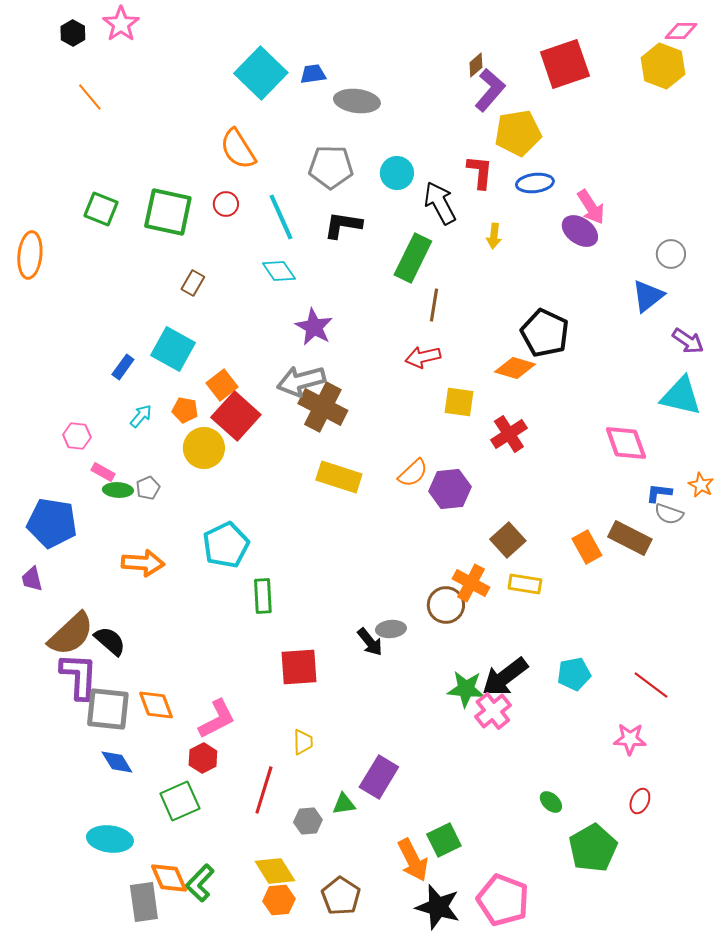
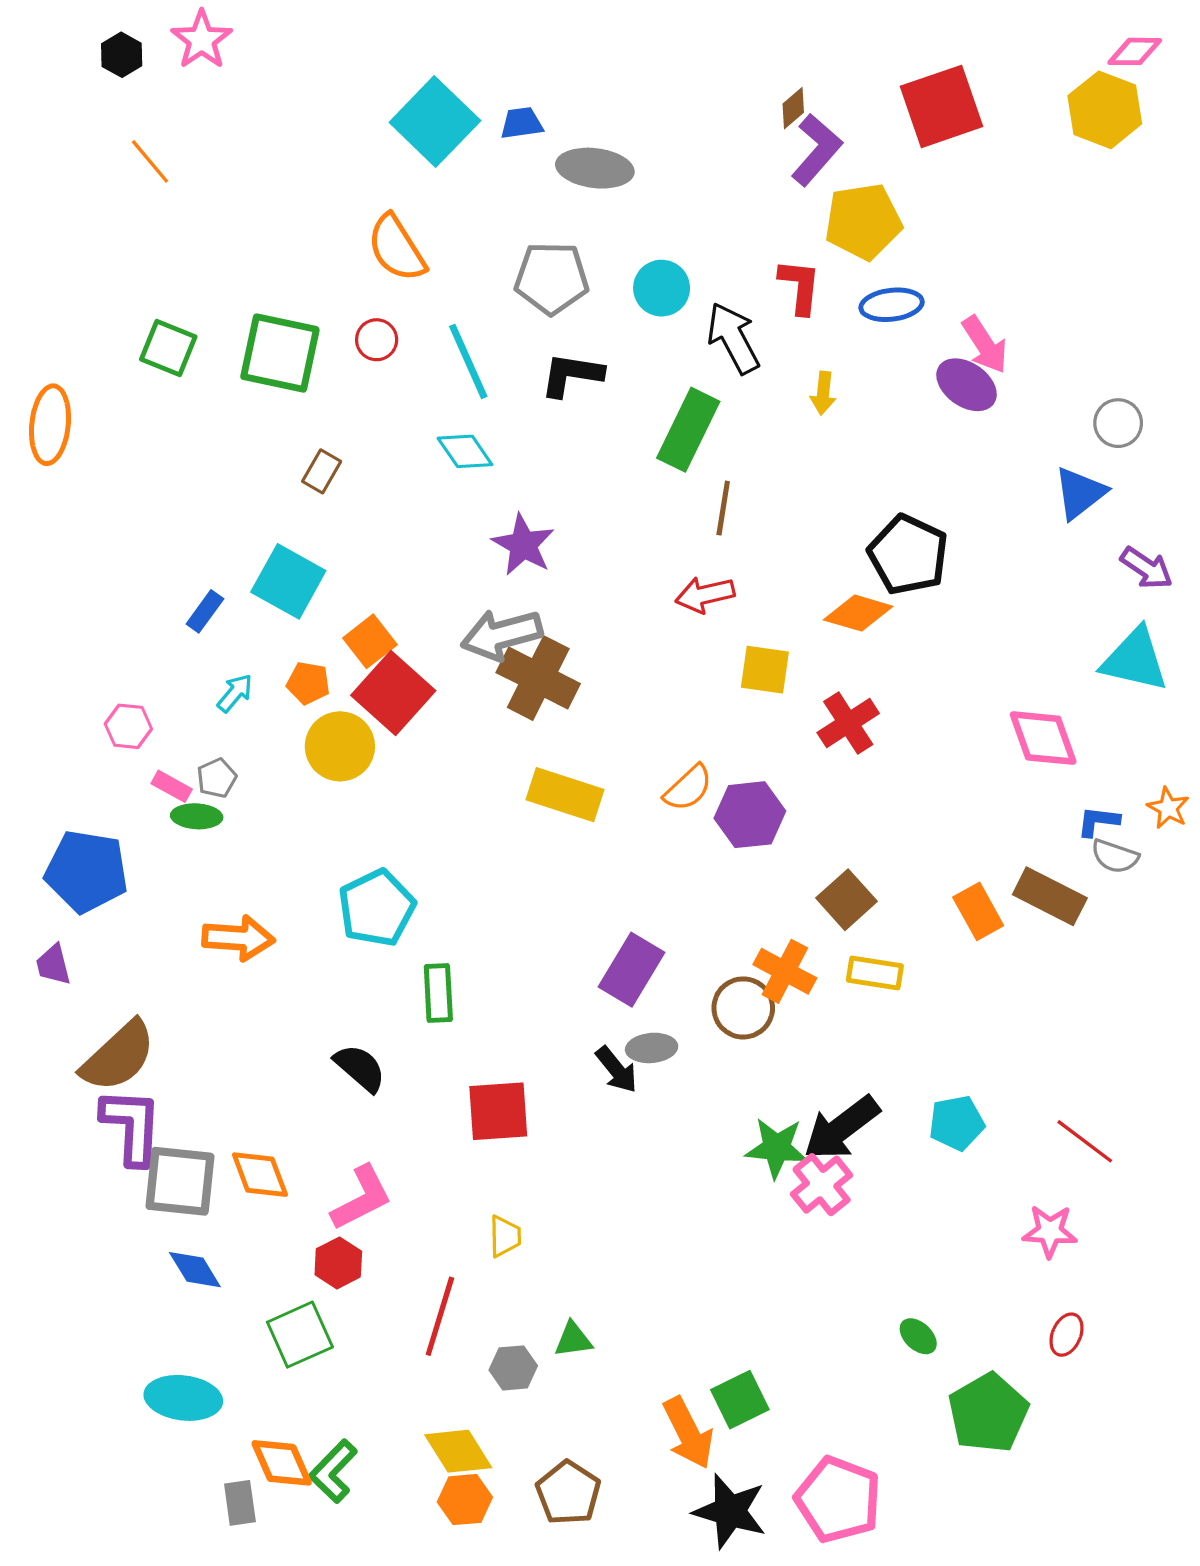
gray pentagon: (148, 488) -> (217, 778), moved
black semicircle: (110, 641) -> (360, 1068), moved
purple rectangle: (379, 777) -> (632, 970), moved
gray rectangle: (144, 902) -> (240, 1503), size x0.7

